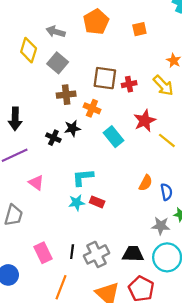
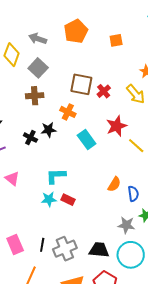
red cross: (129, 84) -> (104, 91), turned -32
brown cross: (66, 95) -> (35, 96), moved

